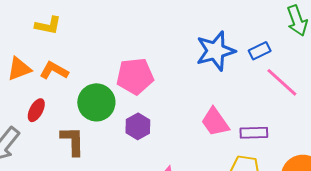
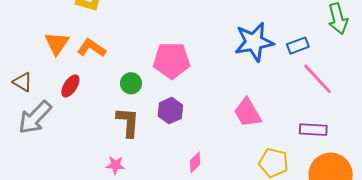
orange triangle: (19, 69) -> (57, 43), turned -40
green circle: (96, 102) -> (131, 83), size x0.6
purple rectangle: (254, 133) -> (313, 130), moved
brown L-shape: (73, 141) -> (128, 122), moved

